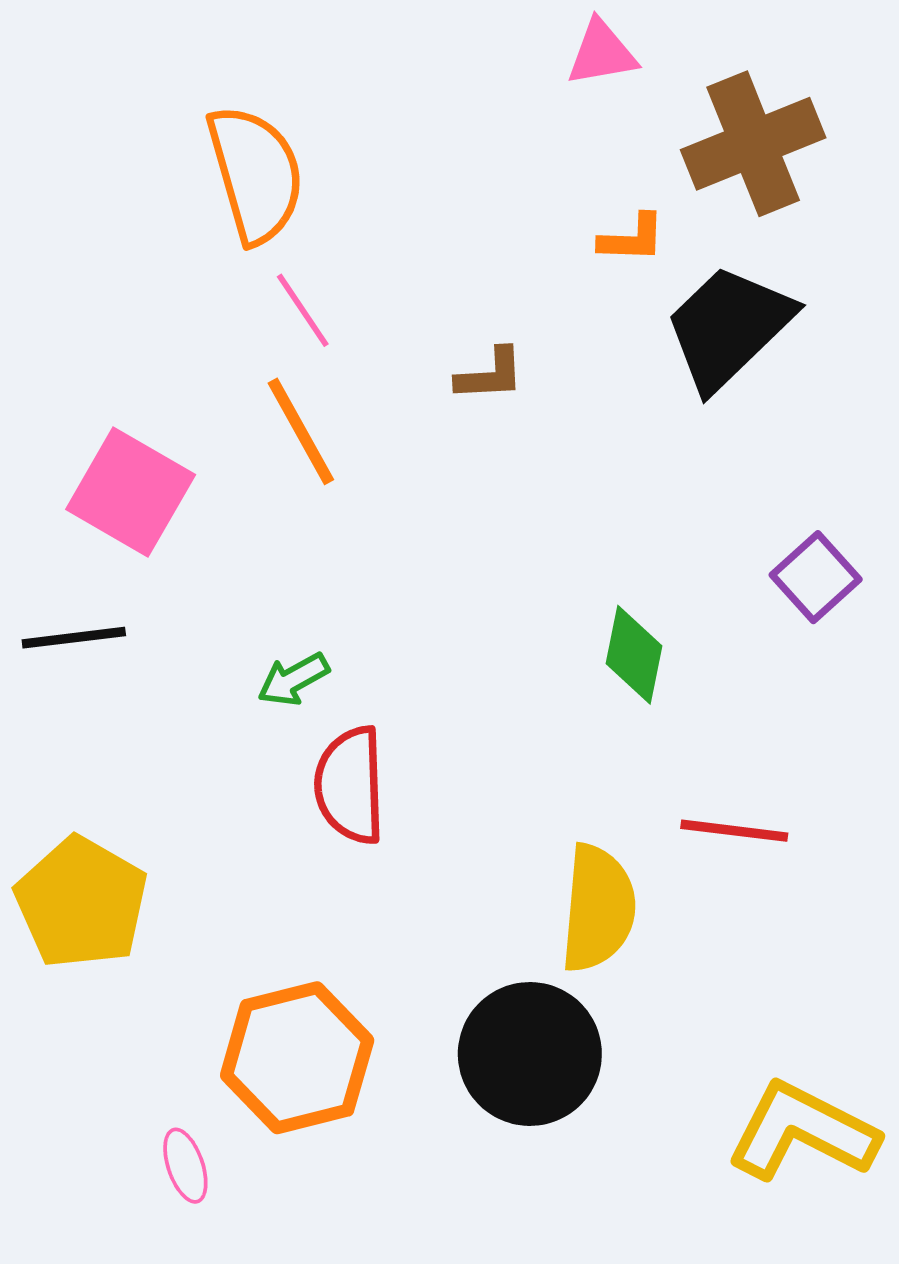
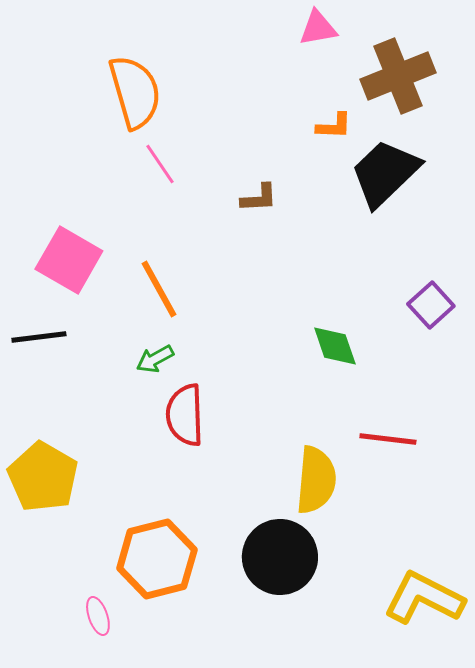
orange line: (301, 431) -> (159, 289), moved
green diamond: (634, 655) -> (335, 346), turned -30

